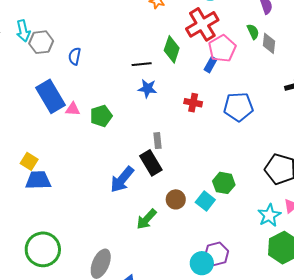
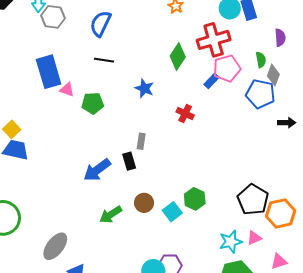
blue semicircle: (75, 56) -> (101, 24), moved, size x1.5
black line: (142, 64) -> (104, 60), moved
blue pentagon: (238, 107) -> (260, 94), moved
black rectangle: (151, 163) -> (129, 161), size x0.7

